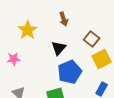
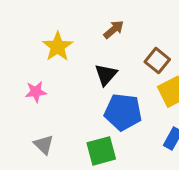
brown arrow: (64, 19) -> (114, 29), turned -112
blue pentagon: (70, 72) -> (123, 112), turned 30

